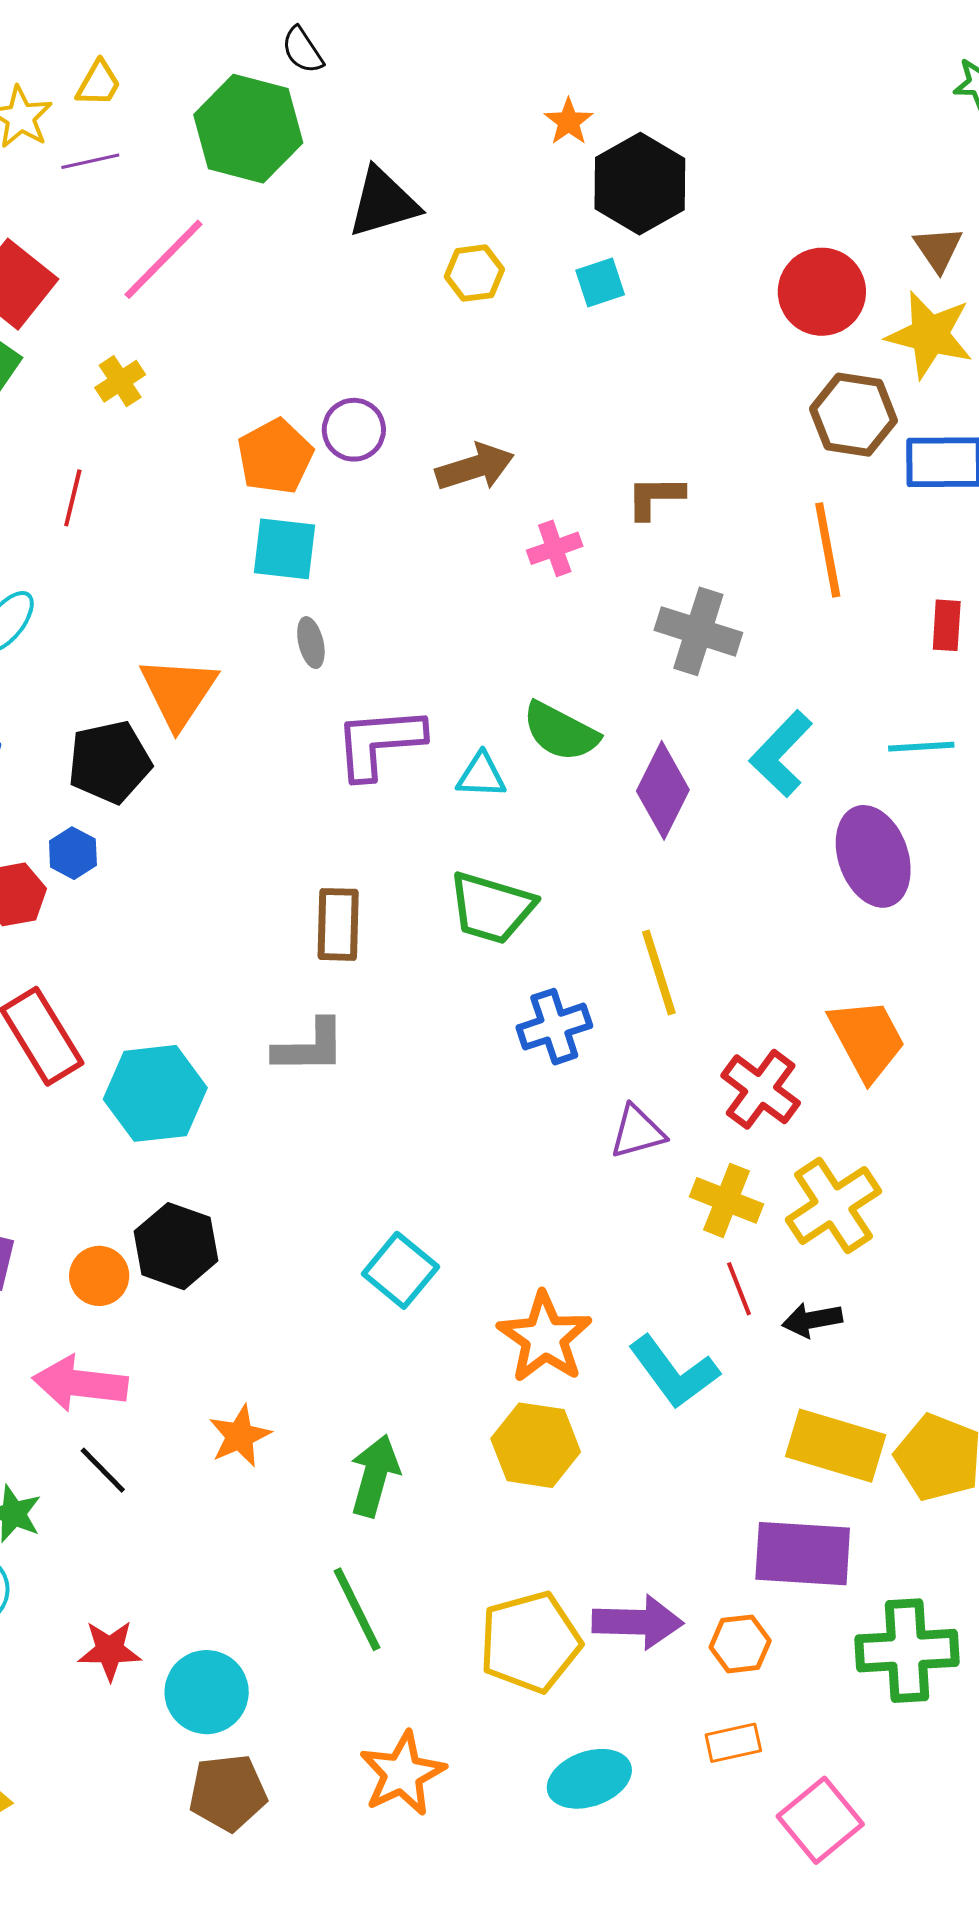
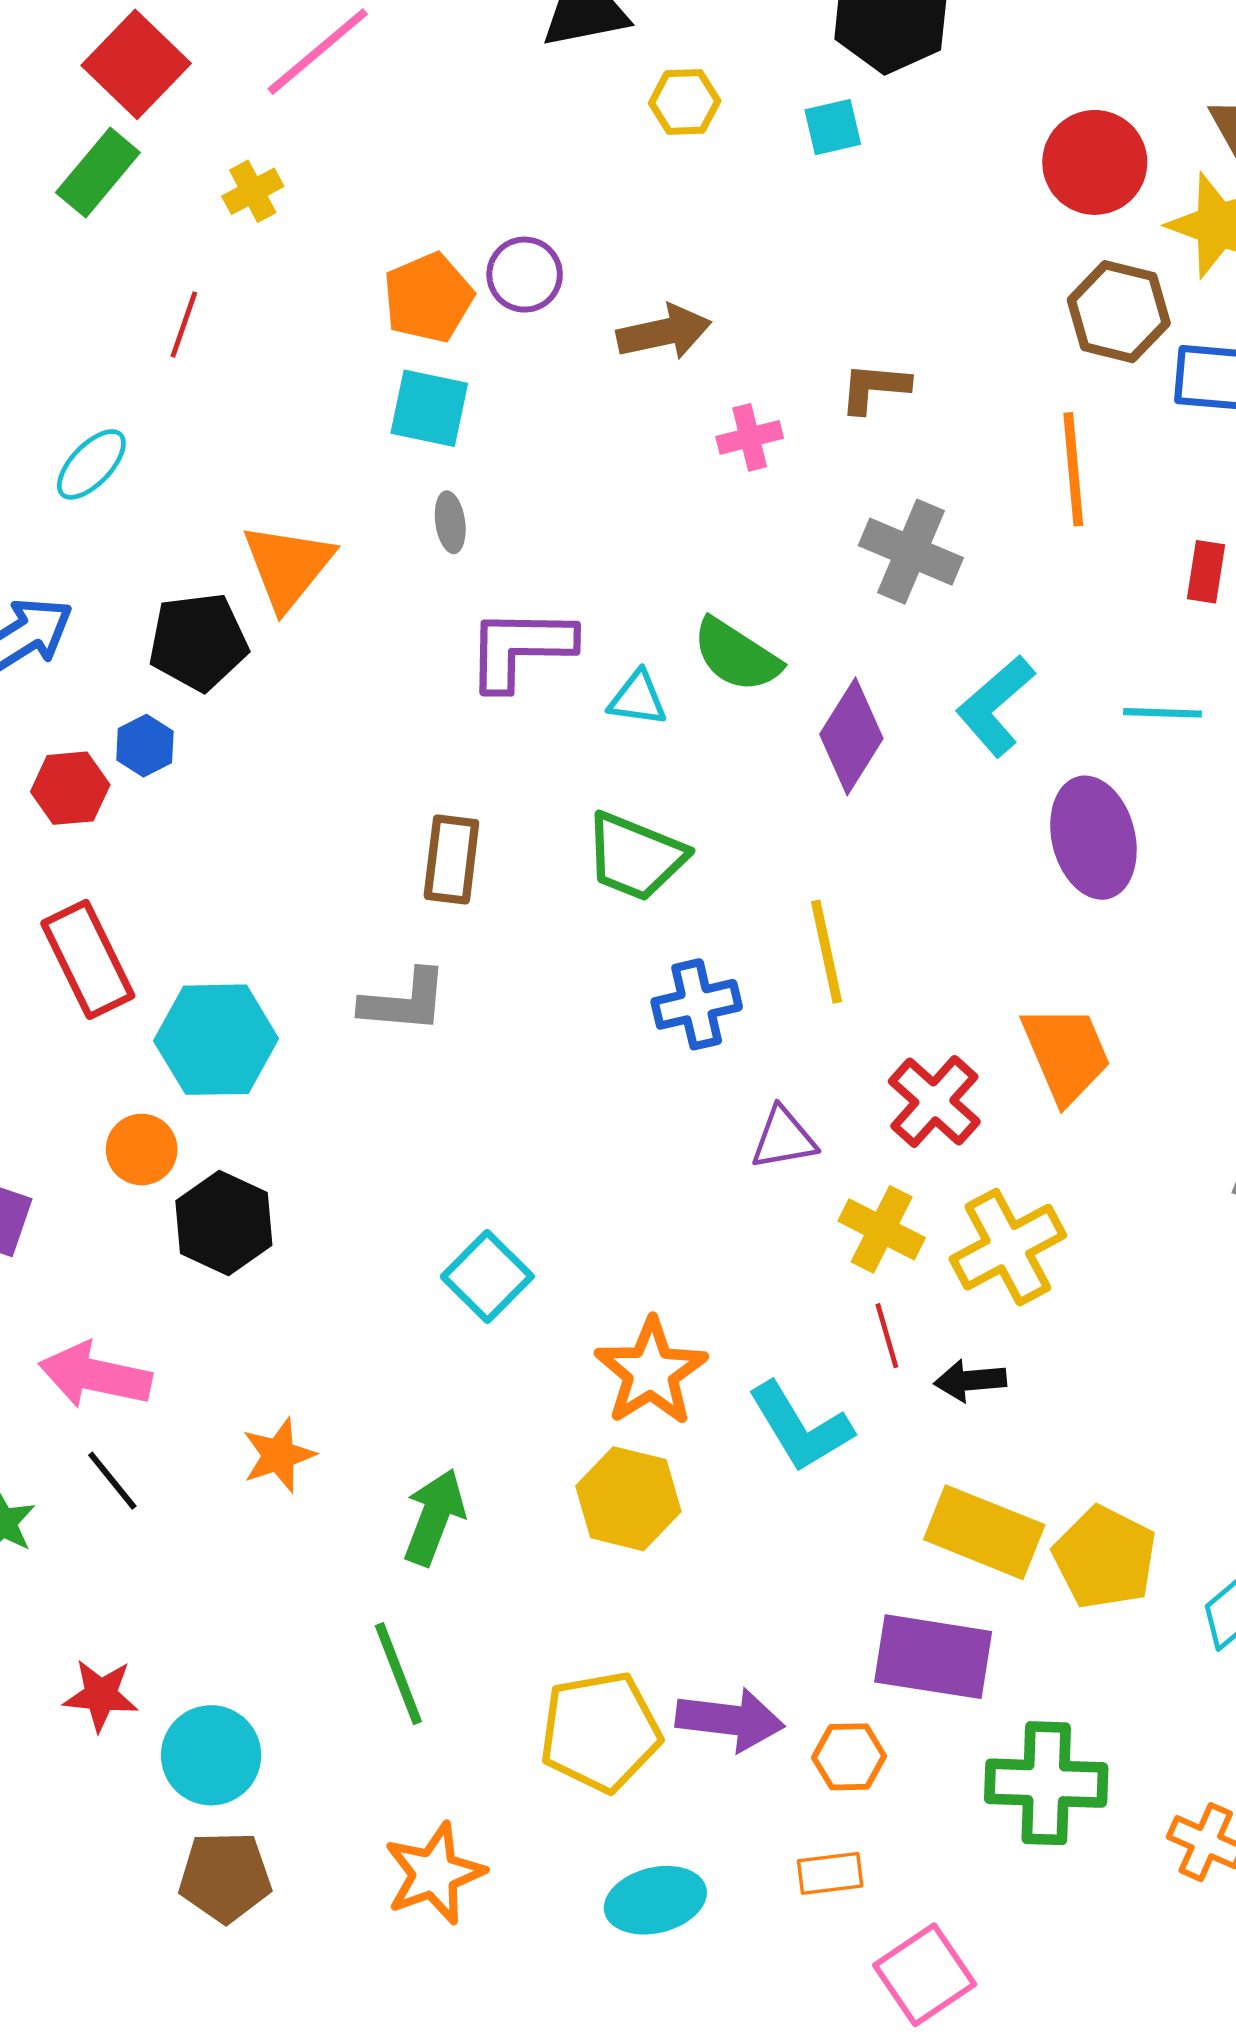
orange circle: (99, 1276) -> (142, 1149), moved

